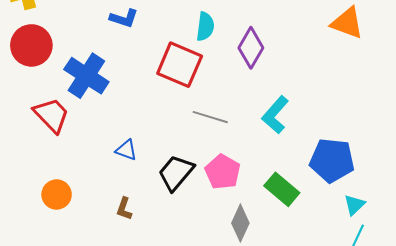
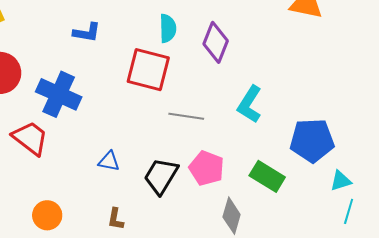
cyan triangle: (354, 205) -> (341, 181), turned 35

